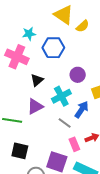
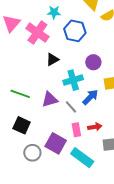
purple triangle: (35, 106) -> (50, 99), moved

